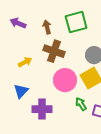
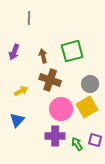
purple arrow: (18, 23) -> (14, 52), turned -91
green arrow: (81, 104) -> (77, 144), moved
purple cross: (42, 109) -> (55, 136), moved

